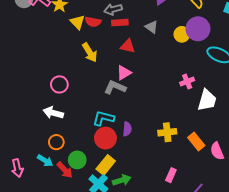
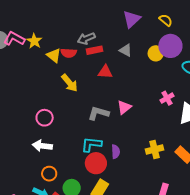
pink triangle: (124, 73) -> (124, 107), moved

